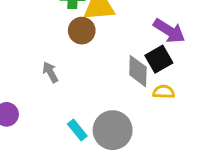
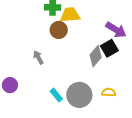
gray diamond: (138, 71) -> (96, 56), turned 40
yellow semicircle: (164, 92) -> (109, 92), moved

